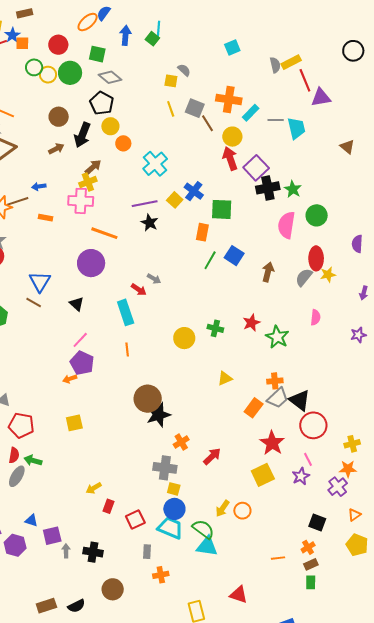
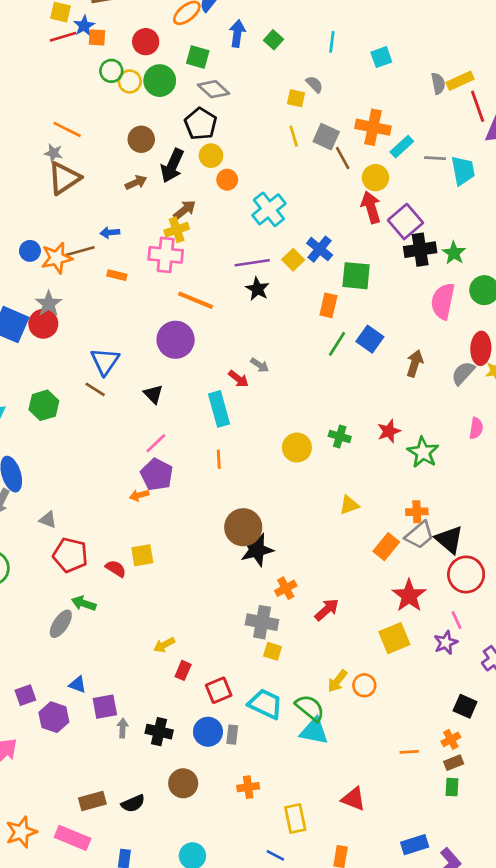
cyan line: (158, 29) -> (332, 42), moved
red semicircle: (14, 455) -> (116, 569), moved, turned -70
blue circle: (174, 509) -> (208, 732), moved
orange cross: (161, 575) -> (248, 787), moved

